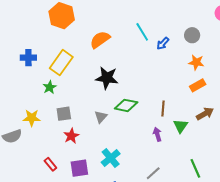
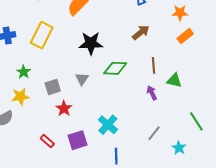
green star: (50, 87) -> (24, 72), moved
brown arrow: (205, 114) -> (141, 33), moved
gray triangle: (101, 117) -> (82, 79), moved
green triangle: (181, 126) -> (174, 80), turned -42

